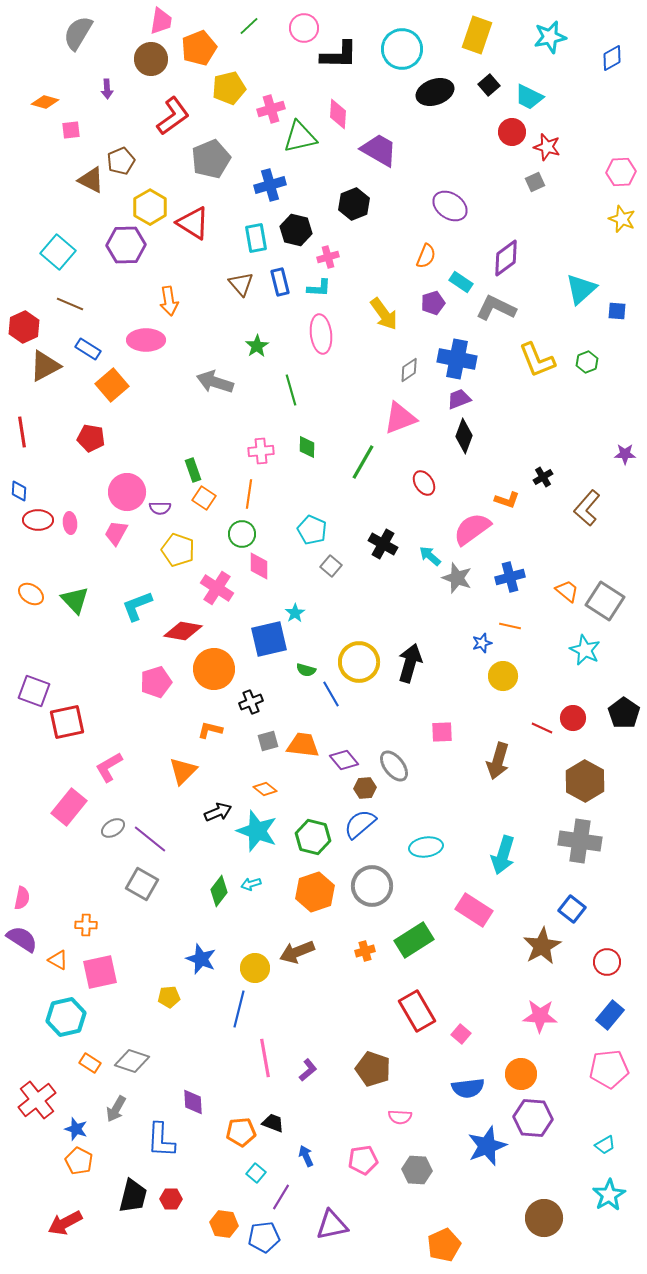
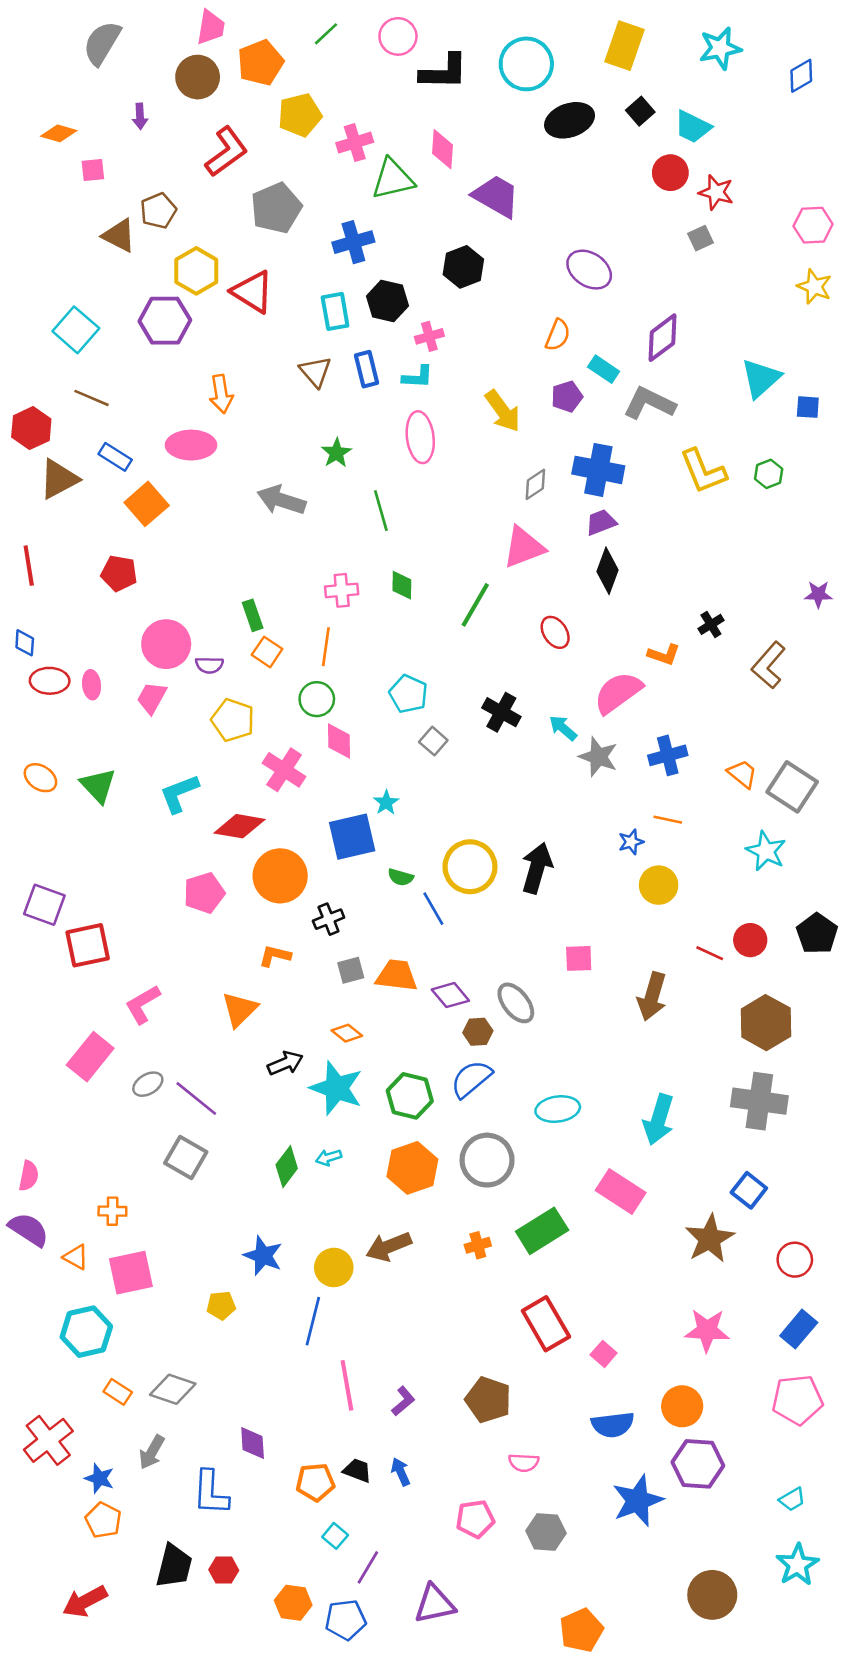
blue arrow: (306, 1156) -> (401, 1472), moved

